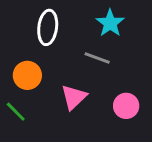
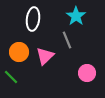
gray line: (97, 58) -> (67, 40), turned 48
pink triangle: (74, 97) -> (45, 56), moved

